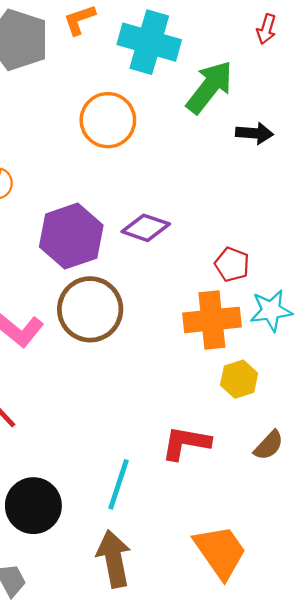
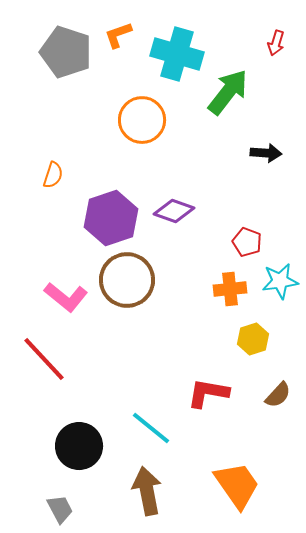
black arrow: (254, 133) -> (266, 153), moved
orange cross: (212, 320) -> (230, 289), size x0.7
cyan line: (119, 484) -> (151, 428), turned -69

